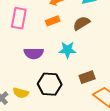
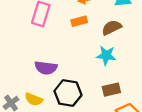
cyan star: (67, 50) -> (106, 55), moved
purple semicircle: (34, 53) -> (46, 68), moved

